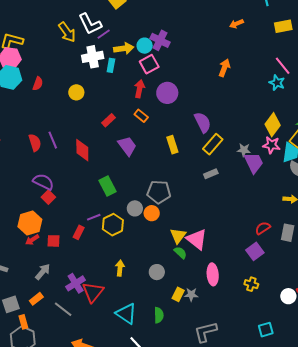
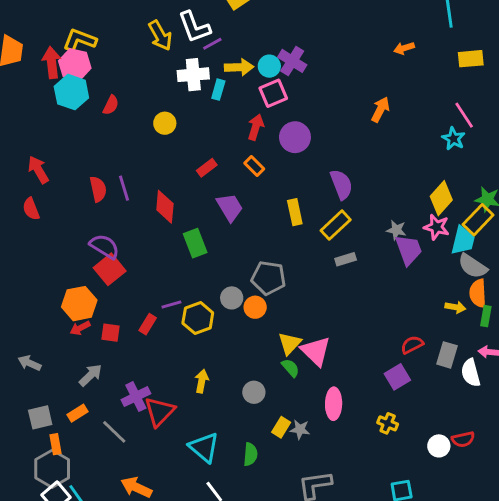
yellow rectangle: (213, 144) -> (336, 225), moved
green rectangle: (108, 186) -> (195, 243), moved
red square: (48, 197) -> (110, 269), size x1.5

